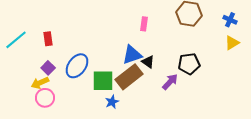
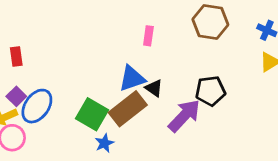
blue ellipse: (77, 66) -> (37, 106), moved
green square: (103, 81) -> (92, 114), turned 30
purple arrow: (170, 82) -> (184, 116), size x1.5

